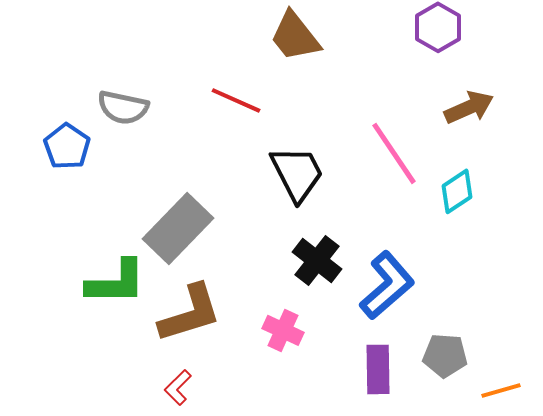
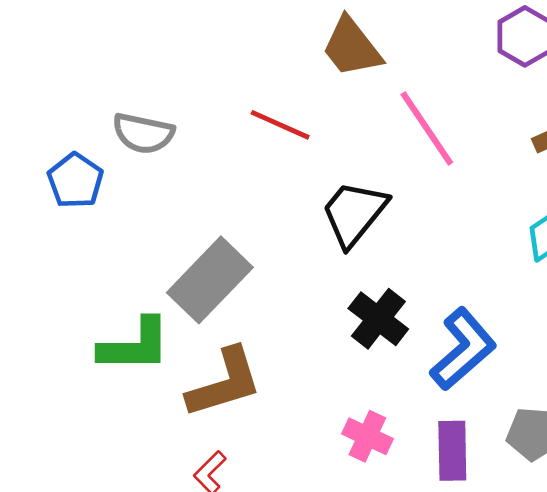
pink line: (394, 153) -> (427, 128), moved
black trapezoid: (297, 173) -> (354, 213), turned -114
pink cross: (283, 330) -> (367, 436), moved

